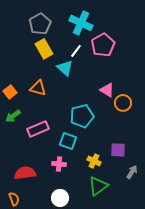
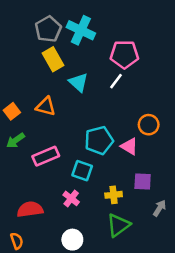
cyan cross: (81, 23) -> (81, 30), moved
pink pentagon: (103, 45) -> (124, 54), turned 30
white line: (76, 51) -> (116, 81), moved
pink triangle: (107, 90) -> (129, 146), moved
yellow cross: (94, 161) -> (114, 195), turned -32
pink cross: (59, 164) -> (71, 198), turned 32

